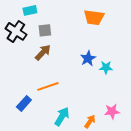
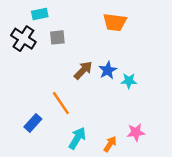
brown arrow: (43, 52) -> (83, 70), moved
orange line: (48, 86) -> (61, 103), turned 75

